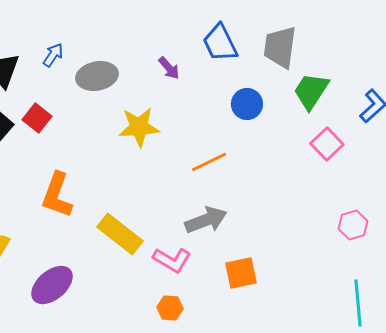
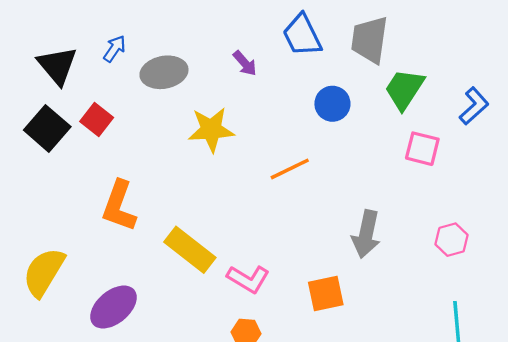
pink square: (327, 144) -> (422, 149), turned -32
gray arrow: (206, 220) -> (366, 234), moved, turned 123

